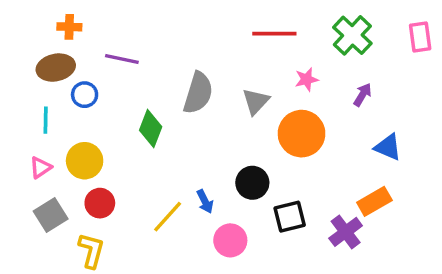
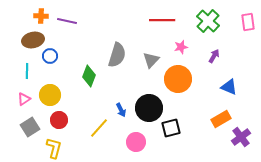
purple line: (122, 59) -> (67, 21), moved
black circle: (252, 183) -> (149, 108), size x1.4
blue arrow: (205, 201) -> (121, 110), moved
purple cross: (346, 232) -> (241, 137), moved

